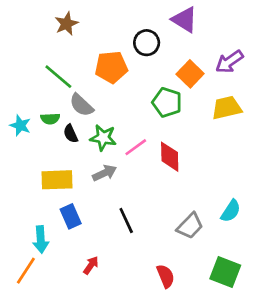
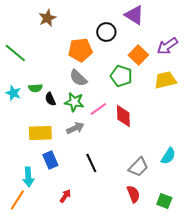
green line: (58, 77) -> (15, 53), moved
gray semicircle: (81, 105) -> (78, 78), moved
green square: (225, 272) -> (164, 201), size x0.7
red semicircle: (166, 276) -> (133, 194), moved

